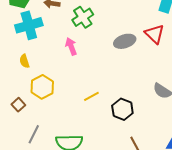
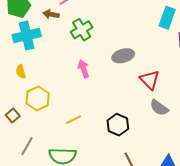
red triangle: (155, 34) -> (150, 80), moved
pink arrow: (71, 46) -> (84, 69), moved
yellow line: (91, 96) -> (74, 120), moved

